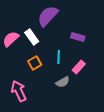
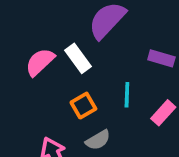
gray semicircle: (63, 82) -> (98, 140), moved

